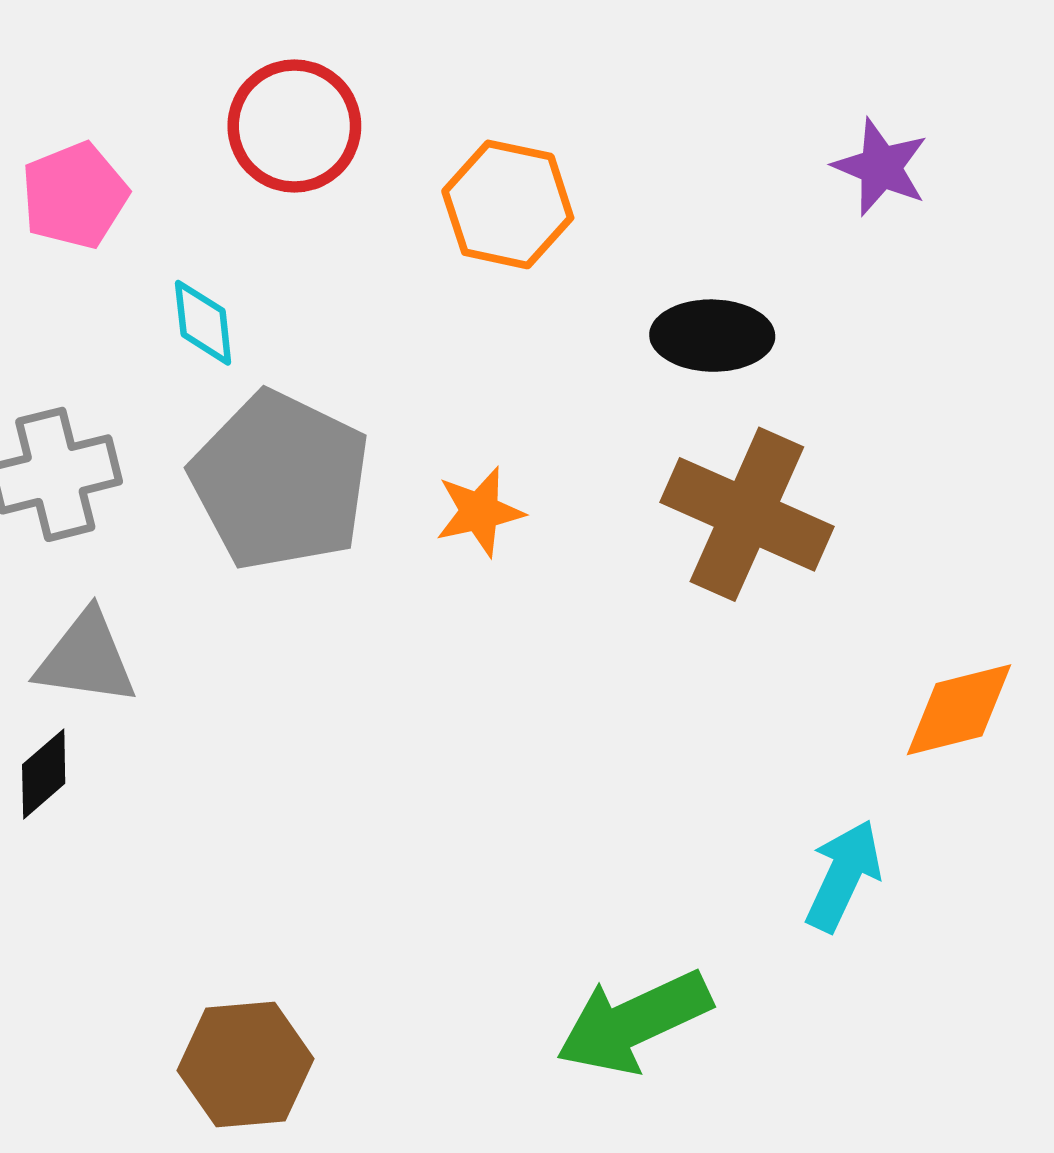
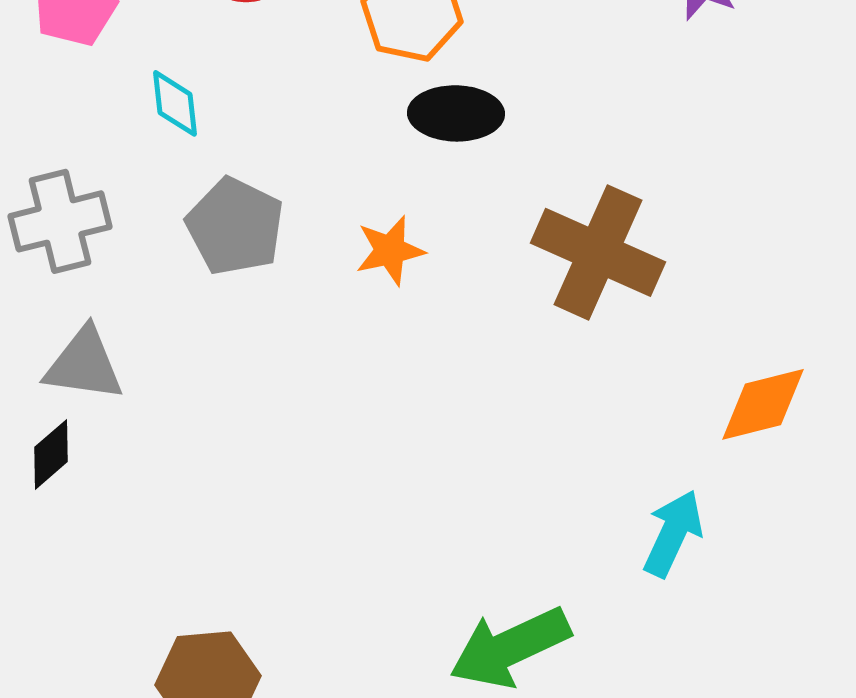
black ellipse: (712, 336) -> (456, 113), moved
gray pentagon: (280, 481) -> (235, 226), size x0.7

